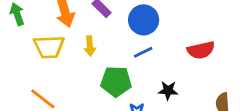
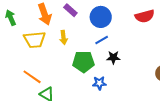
red semicircle: (201, 50) -> (145, 16), moved
black star: (168, 90) -> (113, 57), moved

